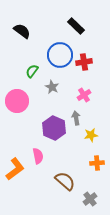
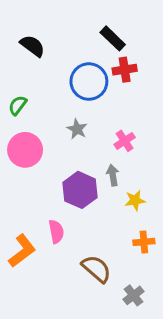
red cross: (84, 62) -> (125, 70), moved
green semicircle: (32, 71) -> (18, 105), moved

